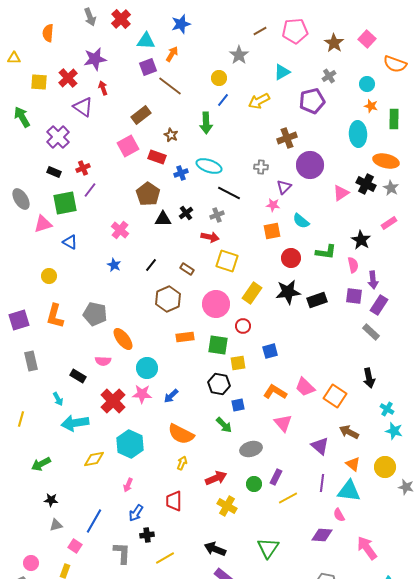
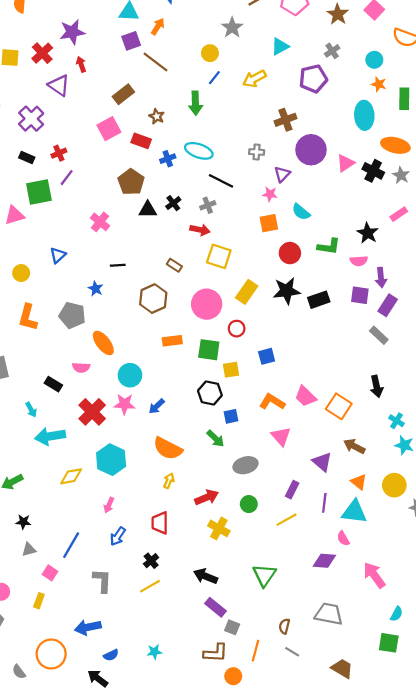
pink triangle: (341, 193) -> (345, 163), moved
blue triangle: (70, 242) -> (58, 255), moved, turned 49
blue star: (114, 265) -> (96, 289), moved
black line: (151, 265) -> (118, 265), moved, turned 48
pink semicircle: (353, 265) -> (359, 261), turned 98
purple rectangle: (276, 477) -> (292, 490), moved
black cross: (147, 535) -> (151, 561), moved, turned -32

